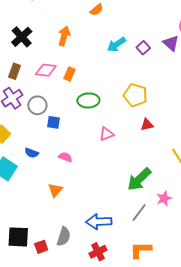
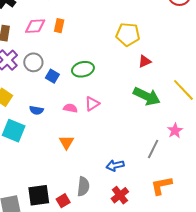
green ellipse: (88, 100) -> (83, 69), moved
blue square: (53, 122) -> (52, 76), turned 32
pink triangle: (106, 134) -> (92, 104), moved
green arrow: (139, 179) -> (147, 96), moved, turned -100
blue arrow: (99, 222) -> (115, 165), size x0.7

